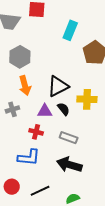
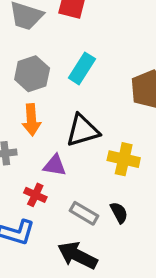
cyan rectangle: (70, 30) -> (82, 68), moved
black semicircle: (64, 109) -> (119, 213), moved

